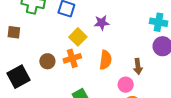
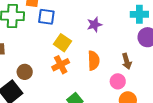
purple star: (102, 23) -> (94, 25), moved
brown circle: (47, 61) -> (25, 72), moved

